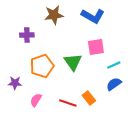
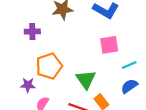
green triangle: (73, 62) -> (86, 79), moved
purple star: (15, 83) -> (28, 85), moved

